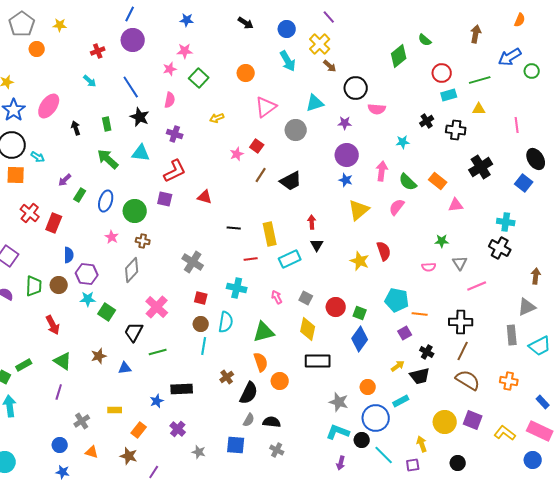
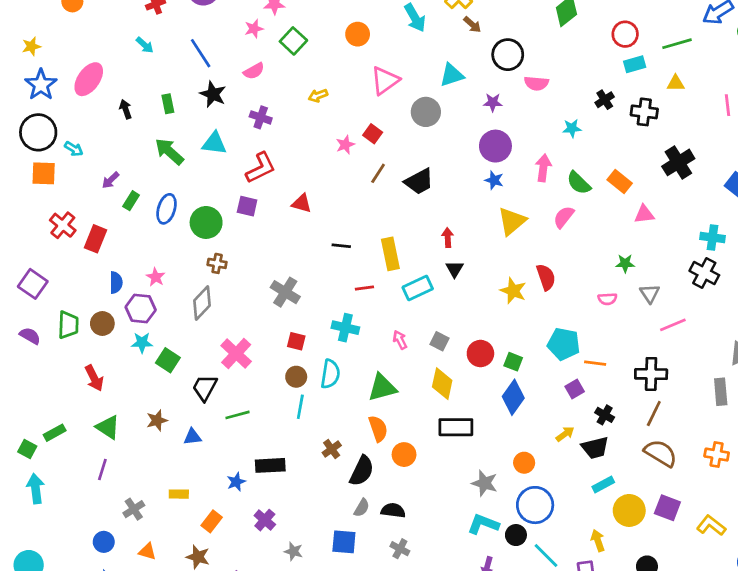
pink semicircle: (170, 100) -> (254, 71), turned 49
pink star: (112, 237) -> (156, 277), moved
cyan rectangle: (401, 401) -> (603, 485), moved

